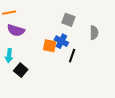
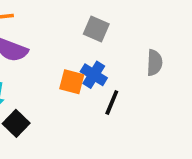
gray square: (68, 20) -> (96, 29), moved

